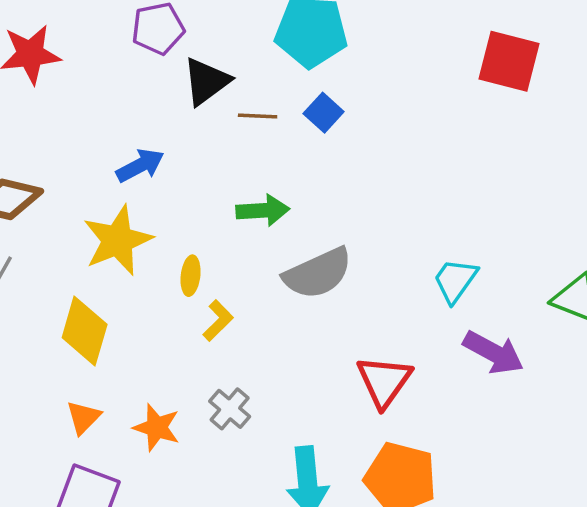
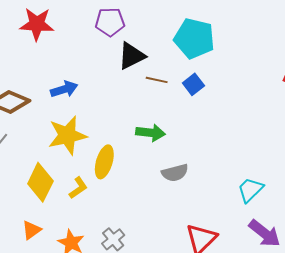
blue arrow: (140, 166) -> (64, 89), moved
gray semicircle: (318, 273) -> (175, 173), size x0.7
yellow ellipse: (191, 276) -> (104, 162), size x1.5
yellow L-shape: (218, 321) -> (78, 188), moved

